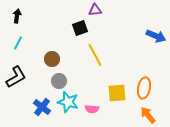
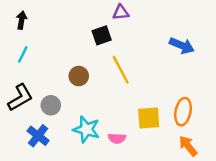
blue arrow: (156, 36) -> (182, 46), moved
brown circle: (52, 59) -> (79, 76), moved
gray circle: (59, 81) -> (51, 105), moved
blue cross: (42, 107) -> (38, 136), moved

